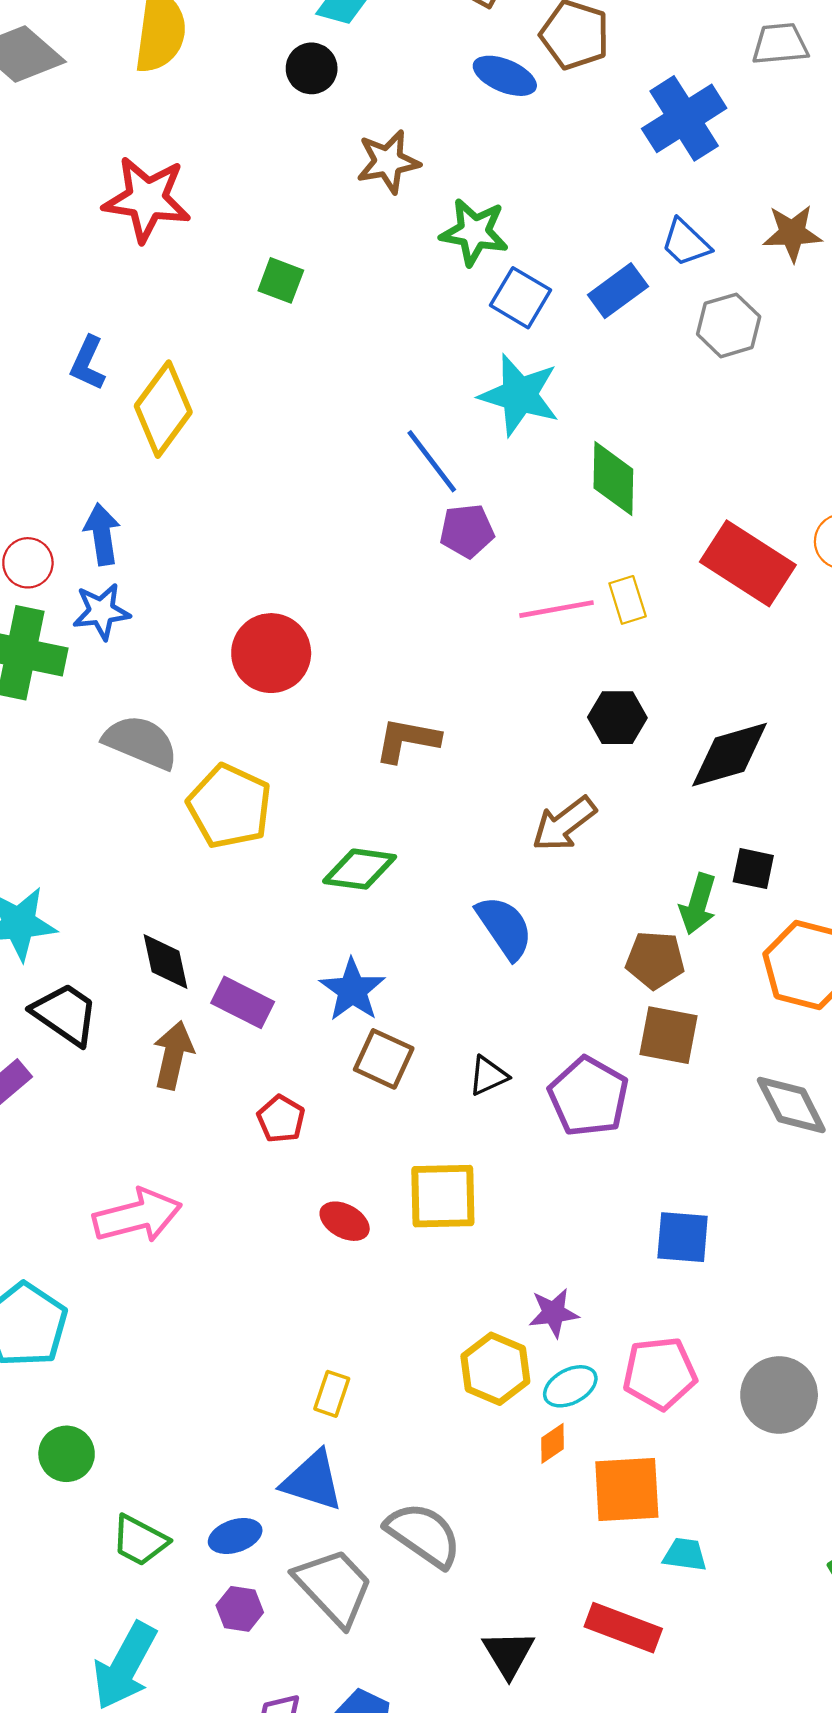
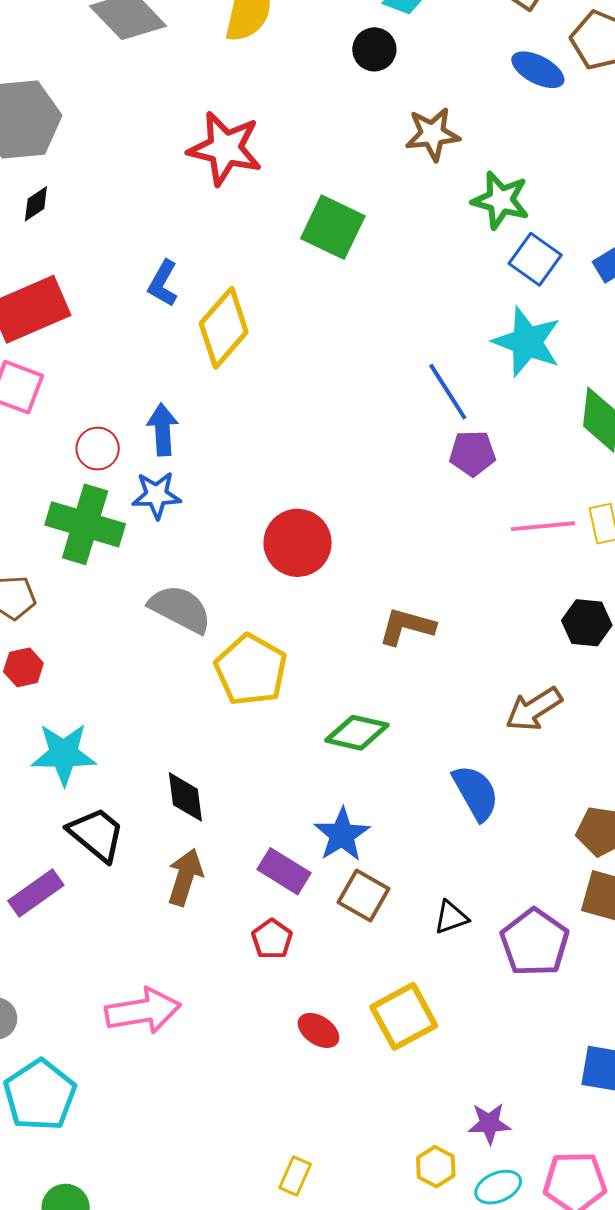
green square: (281, 280) -> (333, 227), size x1.6
purple rectangle: (243, 1002) -> (284, 871), moved
yellow square: (443, 1196) -> (404, 1016), turned -32
yellow hexagon: (495, 1369) -> (436, 1167), size x0.7

